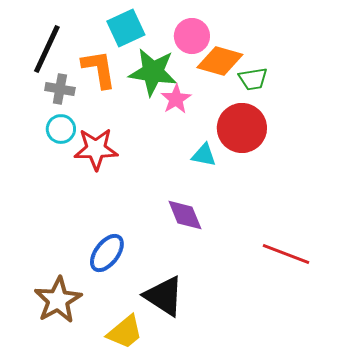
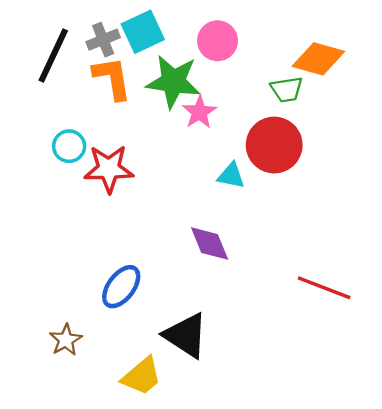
orange diamond: (220, 61) -> (318, 59), moved
gray cross: (60, 89) -> (103, 40), moved, turned -32
brown star: (58, 300) -> (66, 340), size x0.6

